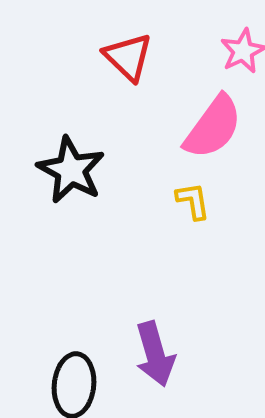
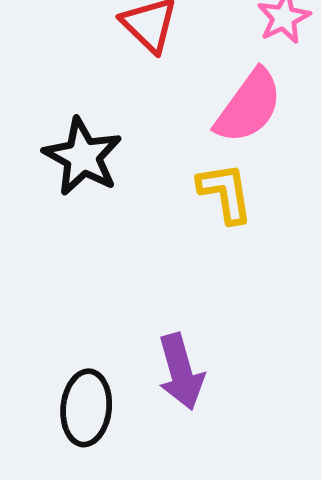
yellow L-shape: (193, 201) -> (225, 193), size x1.4

